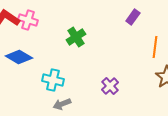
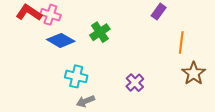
blue diamond: (19, 57) -> (61, 40), moved

